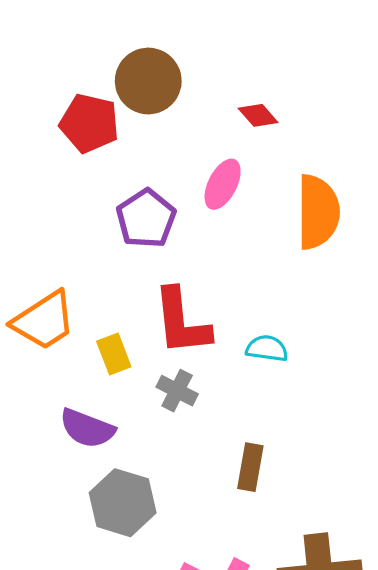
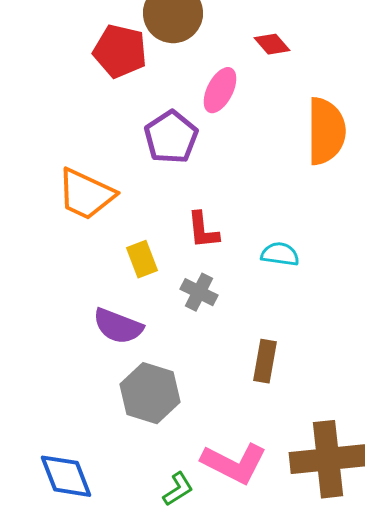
pink ellipse: (223, 184) -> (220, 90), moved
orange trapezoid: (44, 321) -> (86, 194), moved, turned 58
red L-shape: (182, 322) -> (203, 230), size x0.6

